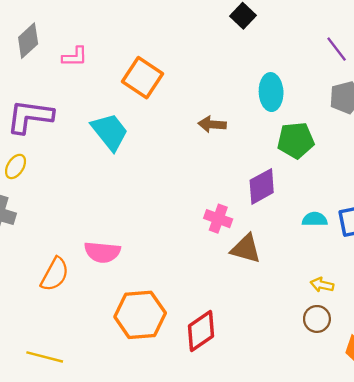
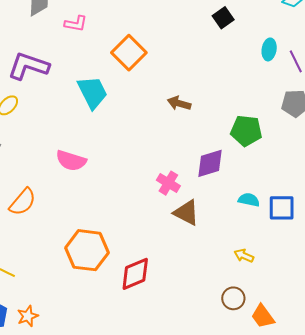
cyan ellipse: (271, 92) -> (269, 49), moved, size x0.7
pink semicircle: (102, 252) -> (71, 161), moved
brown circle: (317, 319) -> (233, 298), moved

